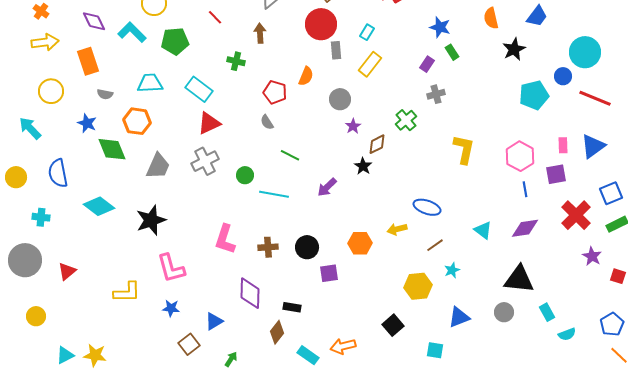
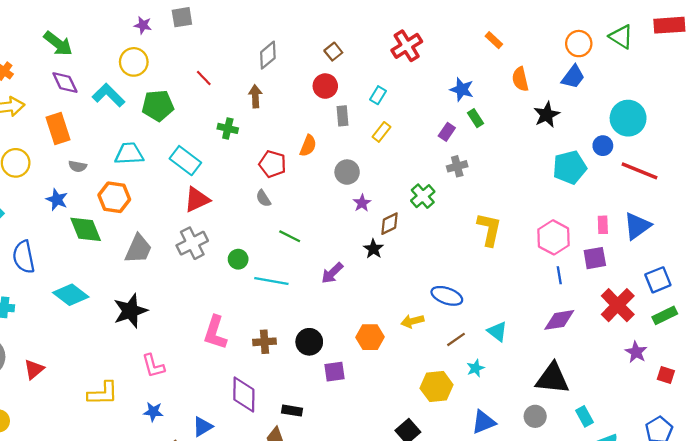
red circle: (321, 24) -> (325, 86), size x0.7
yellow rectangle: (370, 64) -> (381, 132), size x0.7
cyan triangle: (483, 230) -> (497, 331), moved
pink L-shape: (171, 268) -> (153, 366), size x0.7

